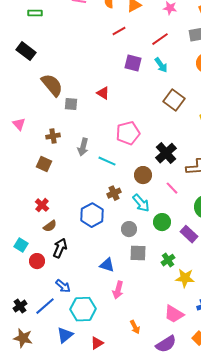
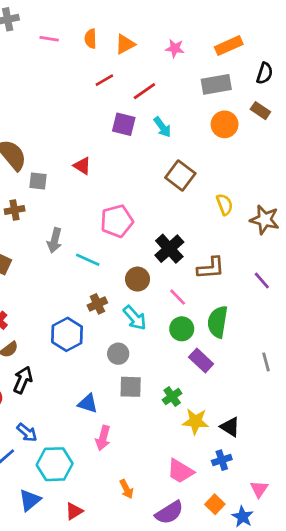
red line: (160, 39) -> (144, 91), moved
brown cross: (53, 136) -> (15, 210), moved
green circle: (162, 222) -> (182, 329), moved

